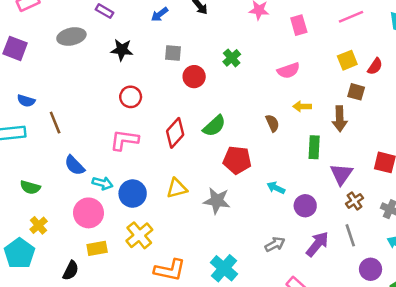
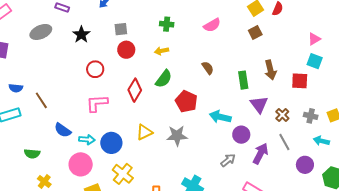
black star: (122, 50) -> (81, 35), turned -30
green cross: (232, 58) -> (167, 24), turned -32
red circle: (194, 77) -> (126, 50), moved
brown square: (356, 92) -> (255, 32), moved, turned -32
yellow arrow: (302, 106) -> (162, 51), moved
brown arrow: (340, 119) -> (270, 70), moved
red pentagon: (237, 160) -> (186, 101), turned 30
purple triangle: (341, 174) -> (259, 104), moved
cyan arrow: (276, 188) -> (220, 117), size x1.5
purple circle: (305, 206) -> (241, 135), moved

